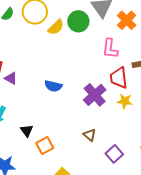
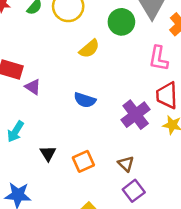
yellow semicircle: (56, 27) -> (89, 49), moved
orange square: (45, 146) -> (83, 161), moved
purple square: (114, 154) -> (134, 191), moved

